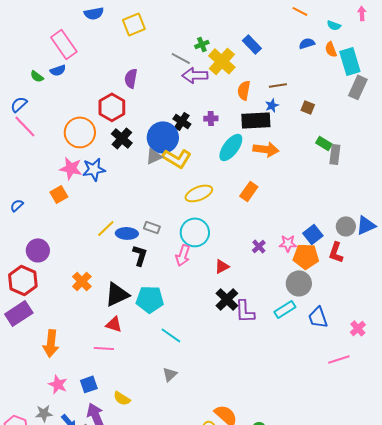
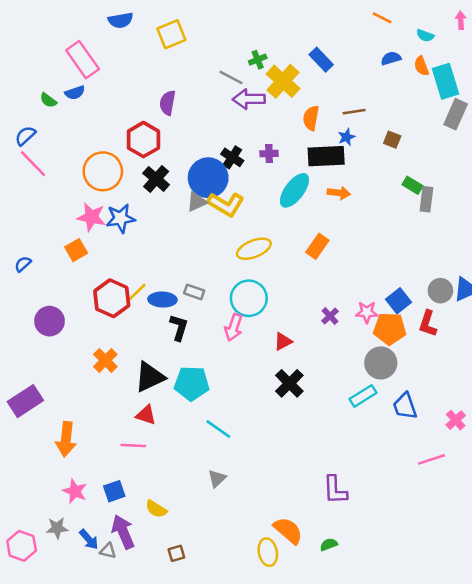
orange arrow: (266, 149) -> (339, 193), size x0.7
red hexagon: (23, 280) -> (112, 298), moved
purple L-shape: (245, 311) -> (335, 490), moved

